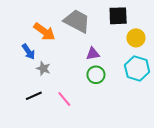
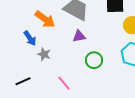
purple triangle: (93, 54) -> (79, 36), moved
black line: (34, 96) -> (23, 81), moved

